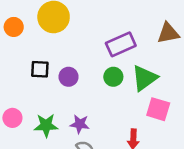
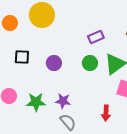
purple rectangle: (121, 44) -> (96, 37), size x0.7
black square: (40, 69) -> (22, 57), moved

